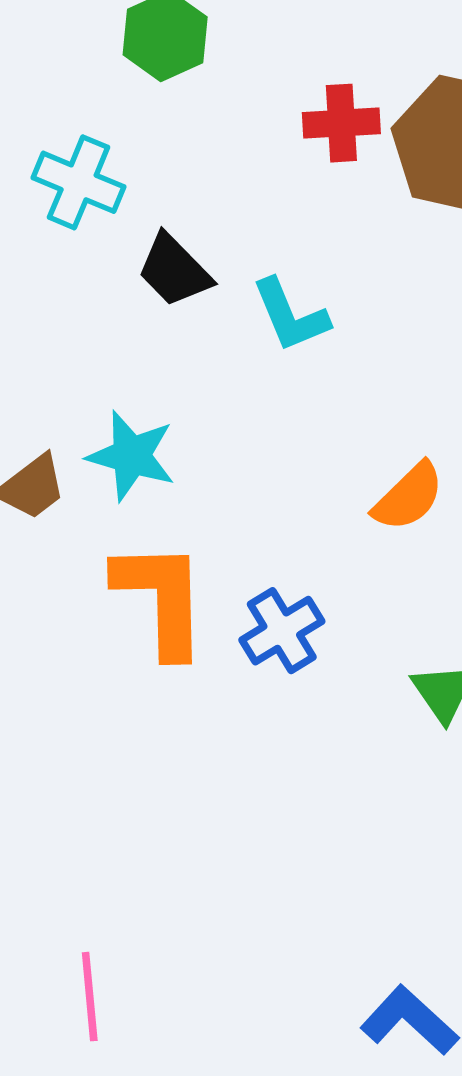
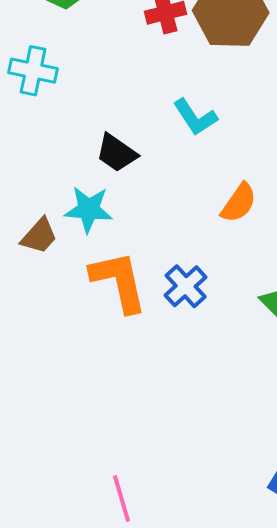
black trapezoid: (174, 270) -> (117, 153), moved
cyan L-shape: (290, 315) -> (195, 117), moved

